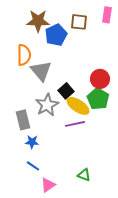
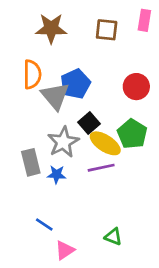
blue pentagon: (56, 35) -> (75, 84), moved
red circle: (100, 79) -> (136, 87), moved
blue star: (32, 142) -> (57, 174), moved

